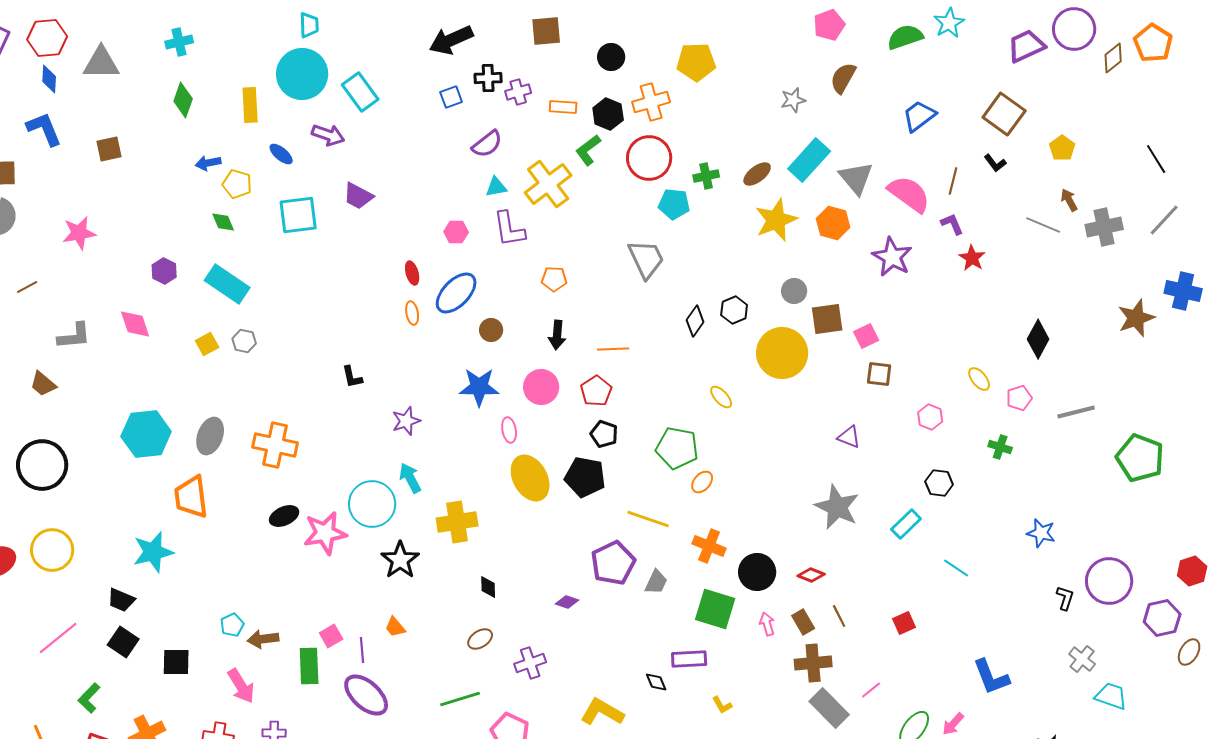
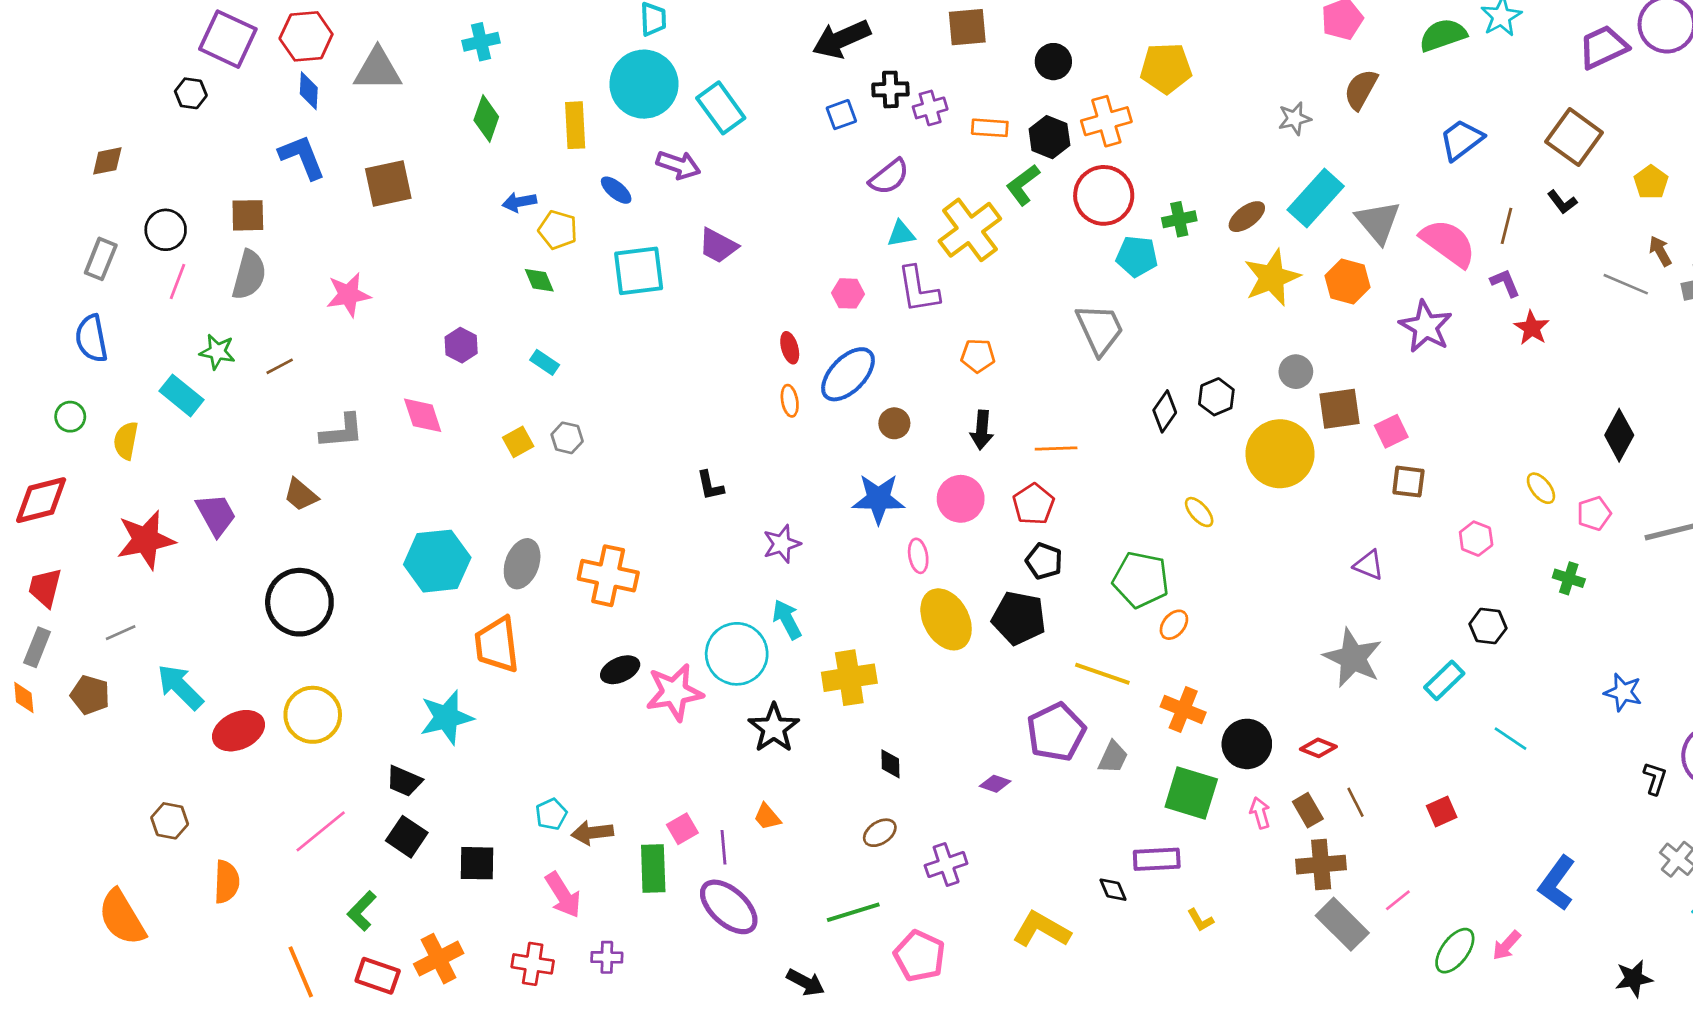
brown square: (109, 149) -> (388, 183), size x1.4
cyan rectangle: (227, 284) -> (545, 362), size x0.5
blue L-shape: (991, 677) -> (1557, 883), turned 57

